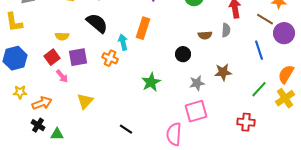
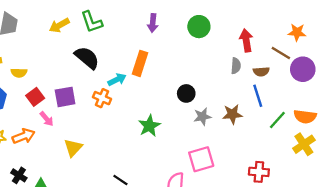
brown semicircle: (205, 35) -> (261, 72), moved
yellow semicircle: (62, 36) -> (19, 73), moved
cyan arrow: (123, 42) -> (117, 80), turned 77
blue line: (259, 50) -> (258, 96), moved
orange semicircle: (286, 74) -> (305, 117), turned -114
gray star: (197, 83) -> (202, 117), moved
green line: (259, 89) -> (277, 120), moved
orange arrow: (42, 103) -> (24, 136), moved

